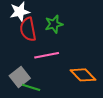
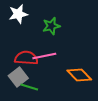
red semicircle: (28, 29) -> (26, 58), moved, turned 105

